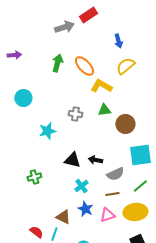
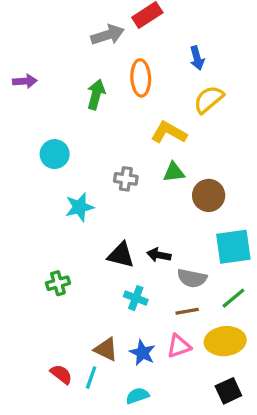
orange ellipse: (84, 66) -> (141, 78), moved, turned 40
cyan circle: (23, 98) -> (55, 154), moved
gray semicircle: (115, 174) -> (192, 278), turned 36
cyan cross: (81, 186) -> (136, 298), turned -32
blue star: (85, 209) -> (142, 353), moved

